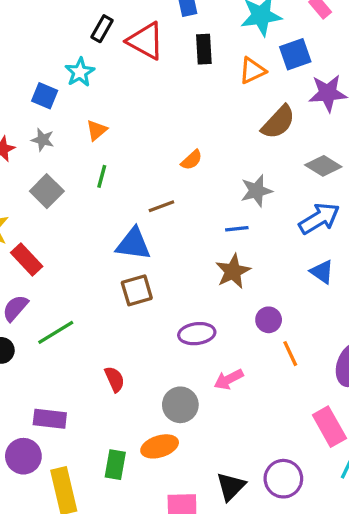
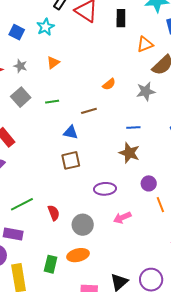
orange triangle: (252, 71) -> (145, 44), moved
blue square: (45, 96) -> (17, 32), moved
green line: (102, 176) -> (52, 102), moved, turned 64
gray star: (256, 191) -> (146, 91), moved
blue triangle: (133, 244) -> (71, 132), size x0.7
brown star: (233, 271) -> (129, 153), turned -30
green line: (56, 332) -> (22, 204), moved
gray circle: (180, 405) -> (83, 225), moved

